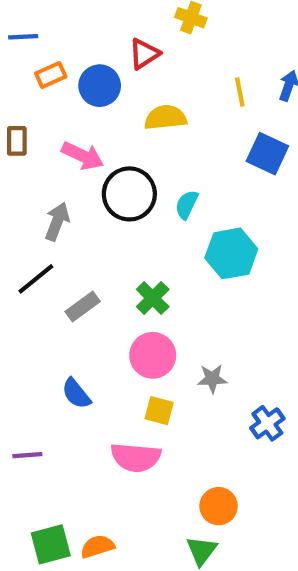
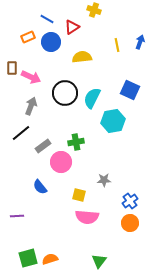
blue line: (23, 37) -> (47, 19), moved, turned 32
blue square: (267, 154) -> (130, 90), moved
pink arrow: (83, 156) -> (31, 77), moved
cyan semicircle: (187, 205) -> (92, 98), size x1.5
green cross: (153, 298) -> (76, 142), turned 35
pink circle: (153, 355) -> (61, 162), moved
pink semicircle: (136, 457) -> (87, 217), moved
orange circle: (219, 506) -> (130, 223), moved

